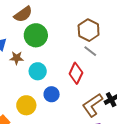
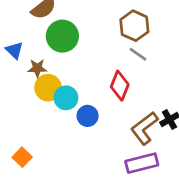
cyan circle: (38, 71) -> (66, 98), moved
yellow circle: (26, 105) -> (48, 88), moved

